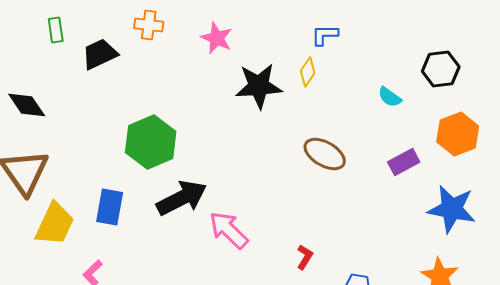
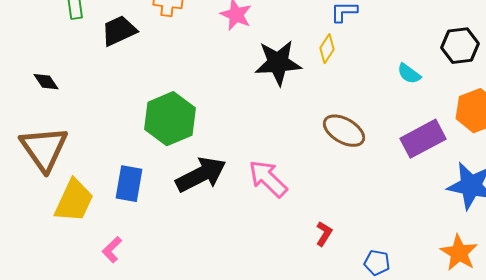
black diamond: (27, 105) -> (46, 82), size x0.7
purple rectangle: (404, 162) -> (423, 139), size x1.4
pink arrow: (229, 230) -> (268, 179), moved

